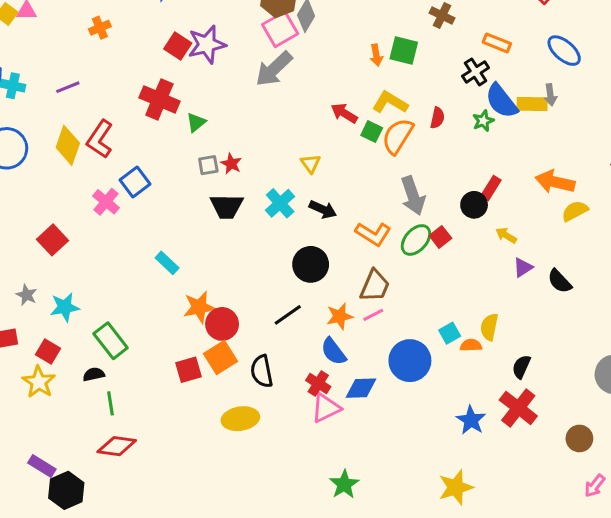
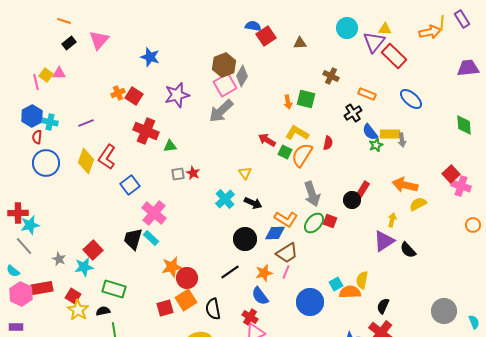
orange cross: (100, 28) -> (118, 93), moved
red square: (178, 46) -> (134, 96), moved
gray arrow: (550, 95) -> (402, 140), moved
blue semicircle: (502, 101) -> (370, 132), size x0.7
green star: (483, 121) -> (376, 145), moved
green triangle: (196, 122) -> (170, 146), turned 32
pink cross: (106, 202) -> (154, 213), moved, size x1.4
black trapezoid: (227, 206) -> (133, 239), moved, turned 105
yellow arrow: (506, 235) -> (392, 220), moved, turned 72
red square: (440, 237) -> (330, 221), turned -32
red square: (53, 240) -> (93, 250), moved
purple triangle: (523, 267) -> (384, 241), size x1.6
brown trapezoid: (375, 286) -> (287, 253), turned 35
pink line: (373, 315) -> (286, 272), turned -40
green rectangle: (111, 341) -> (114, 289), turned -35
orange semicircle: (471, 345) -> (350, 292), size x1.5
yellow star: (39, 382) -> (78, 310), moved
blue diamond: (361, 388) -> (275, 233), moved

